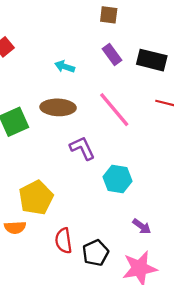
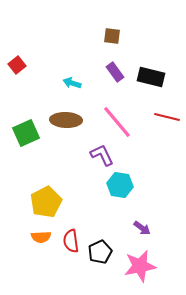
purple L-shape: (82, 148) -> (102, 155), moved
orange semicircle: (15, 227) -> (41, 237), moved

